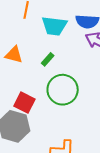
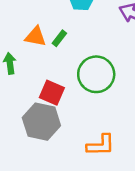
green rectangle: (48, 59) -> (59, 38), moved

